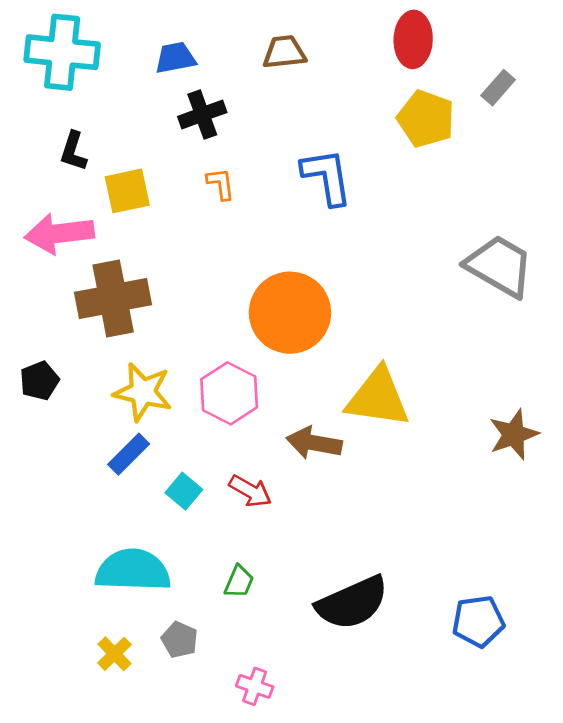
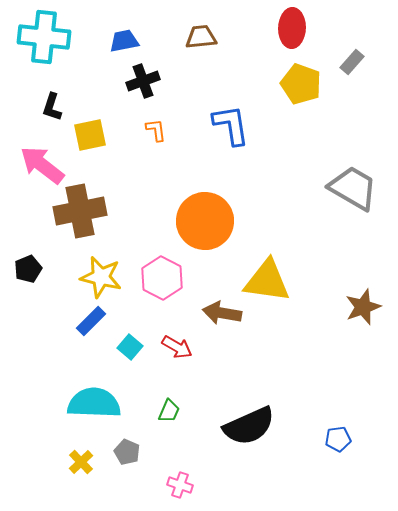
pink arrow: (59, 233) -> (42, 165), turned 45
blue pentagon: (478, 621) -> (338, 439), size x0.7

